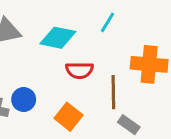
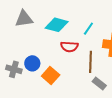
cyan line: (107, 22) -> (88, 29), moved
orange square: (68, 117) -> (51, 75), moved

